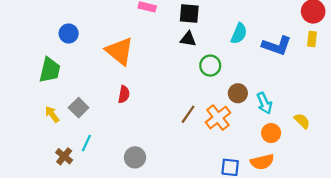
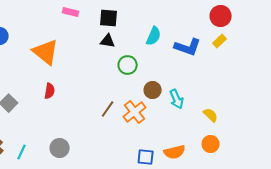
yellow rectangle: (312, 39) -> (220, 41), turned 40
orange circle: (271, 133) -> (211, 144), moved
cyan line: (86, 143) -> (22, 152), moved

